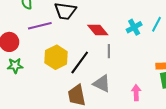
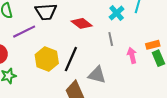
gray line: (109, 51) -> (111, 39), moved
pink arrow: (136, 93) -> (132, 55), moved

